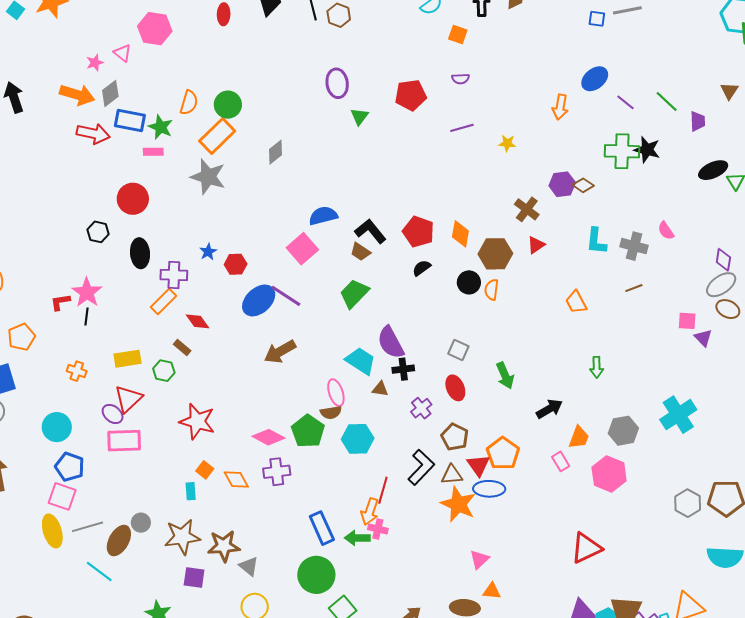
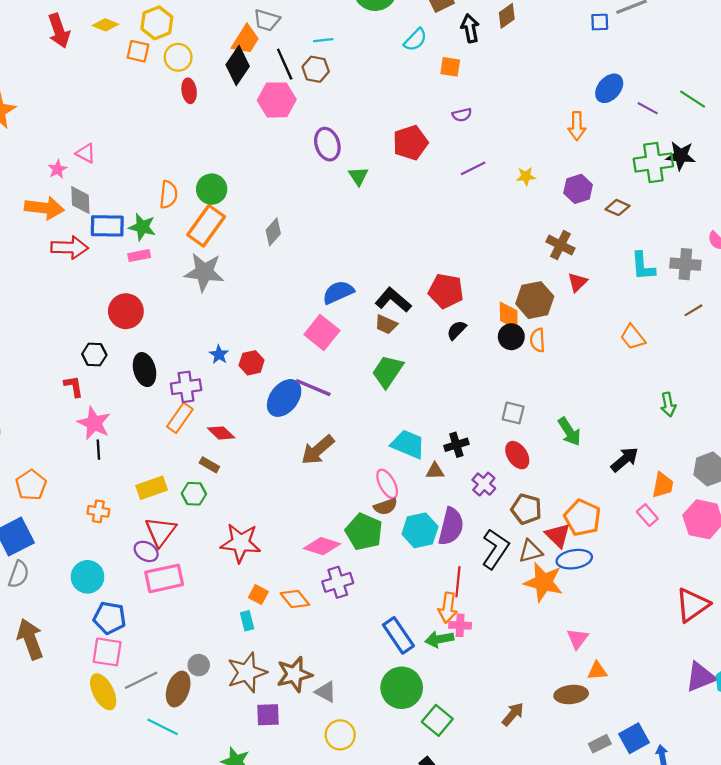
pink hexagon: (155, 29) -> (277, 100), moved
gray diamond: (110, 93) -> (80, 200), turned -44
purple hexagon: (562, 184) -> (578, 189), moved
orange diamond: (460, 234) -> (509, 316), moved
red L-shape: (60, 302) -> (74, 386), moved, turned 100
purple semicircle: (391, 342) -> (451, 526), moved, turned -128

